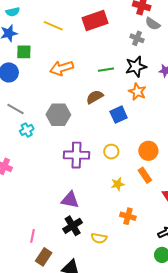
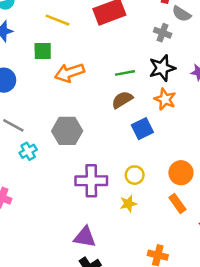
green square: (24, 52) -> (43, 51), moved
brown semicircle: (95, 97) -> (122, 100), moved
yellow star: (118, 184) -> (128, 204), moved

